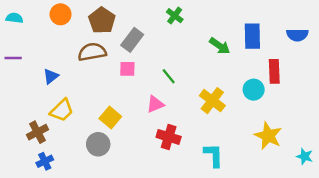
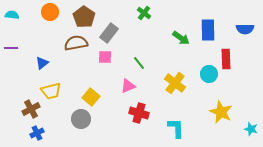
yellow trapezoid: (62, 110) -> (51, 91), turned 30

